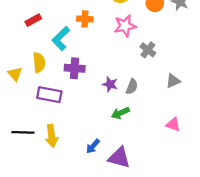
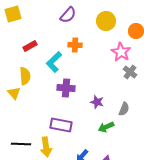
pink star: (125, 26) -> (121, 52), moved, turned -30
yellow semicircle: (39, 63) -> (25, 76), moved
gray semicircle: (132, 87) -> (124, 109), moved
purple rectangle: (49, 95) -> (61, 125), moved

